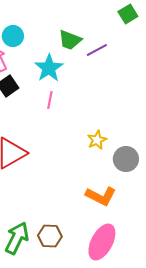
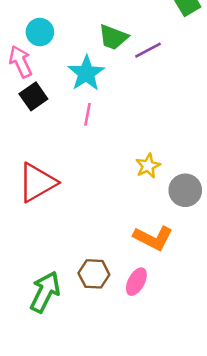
brown hexagon: (50, 236) -> (94, 274), moved
pink ellipse: (102, 242) -> (136, 282), moved, size x0.6

